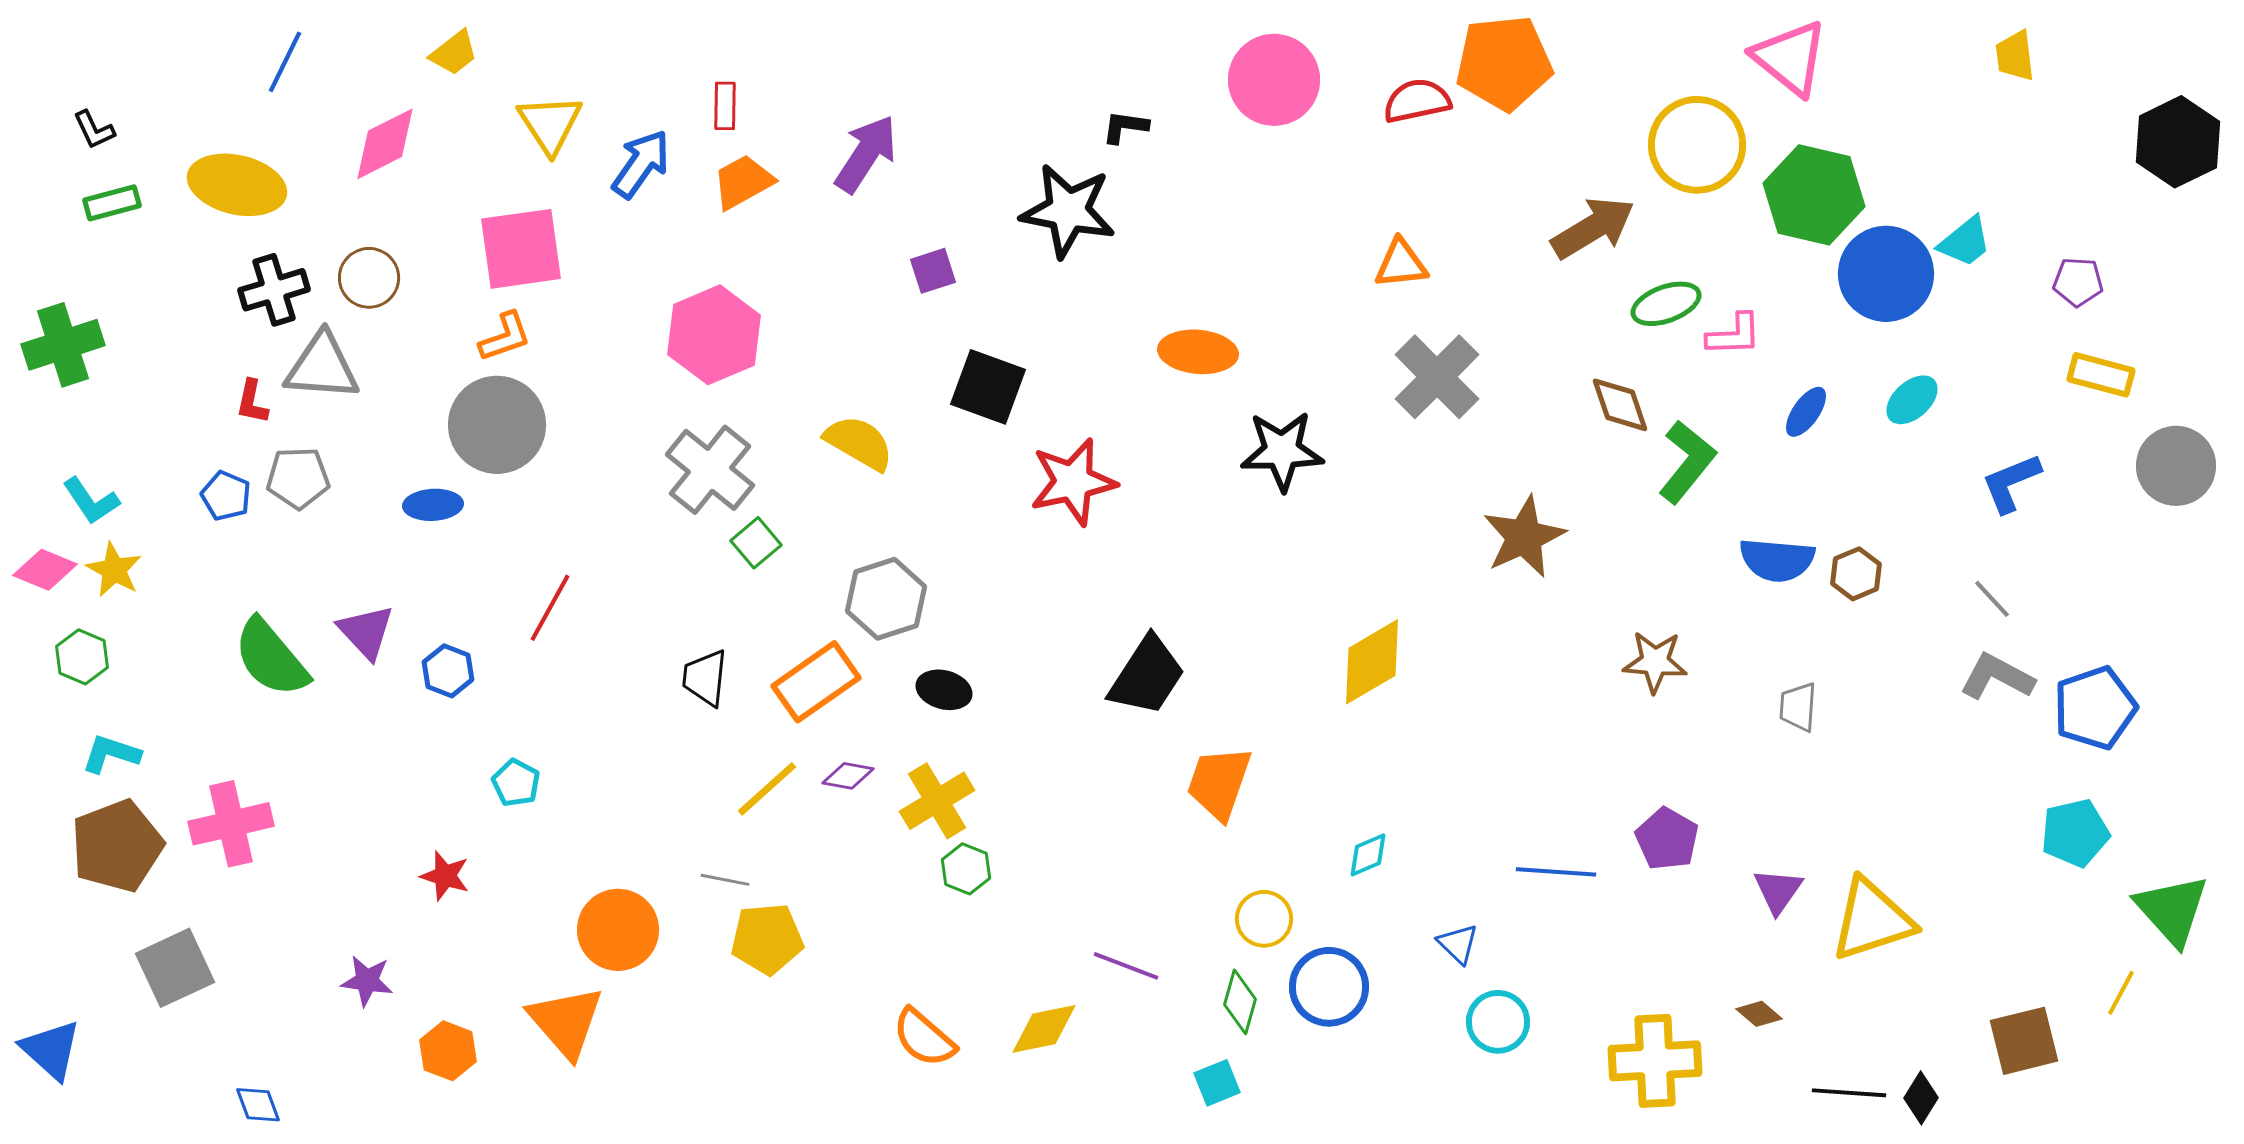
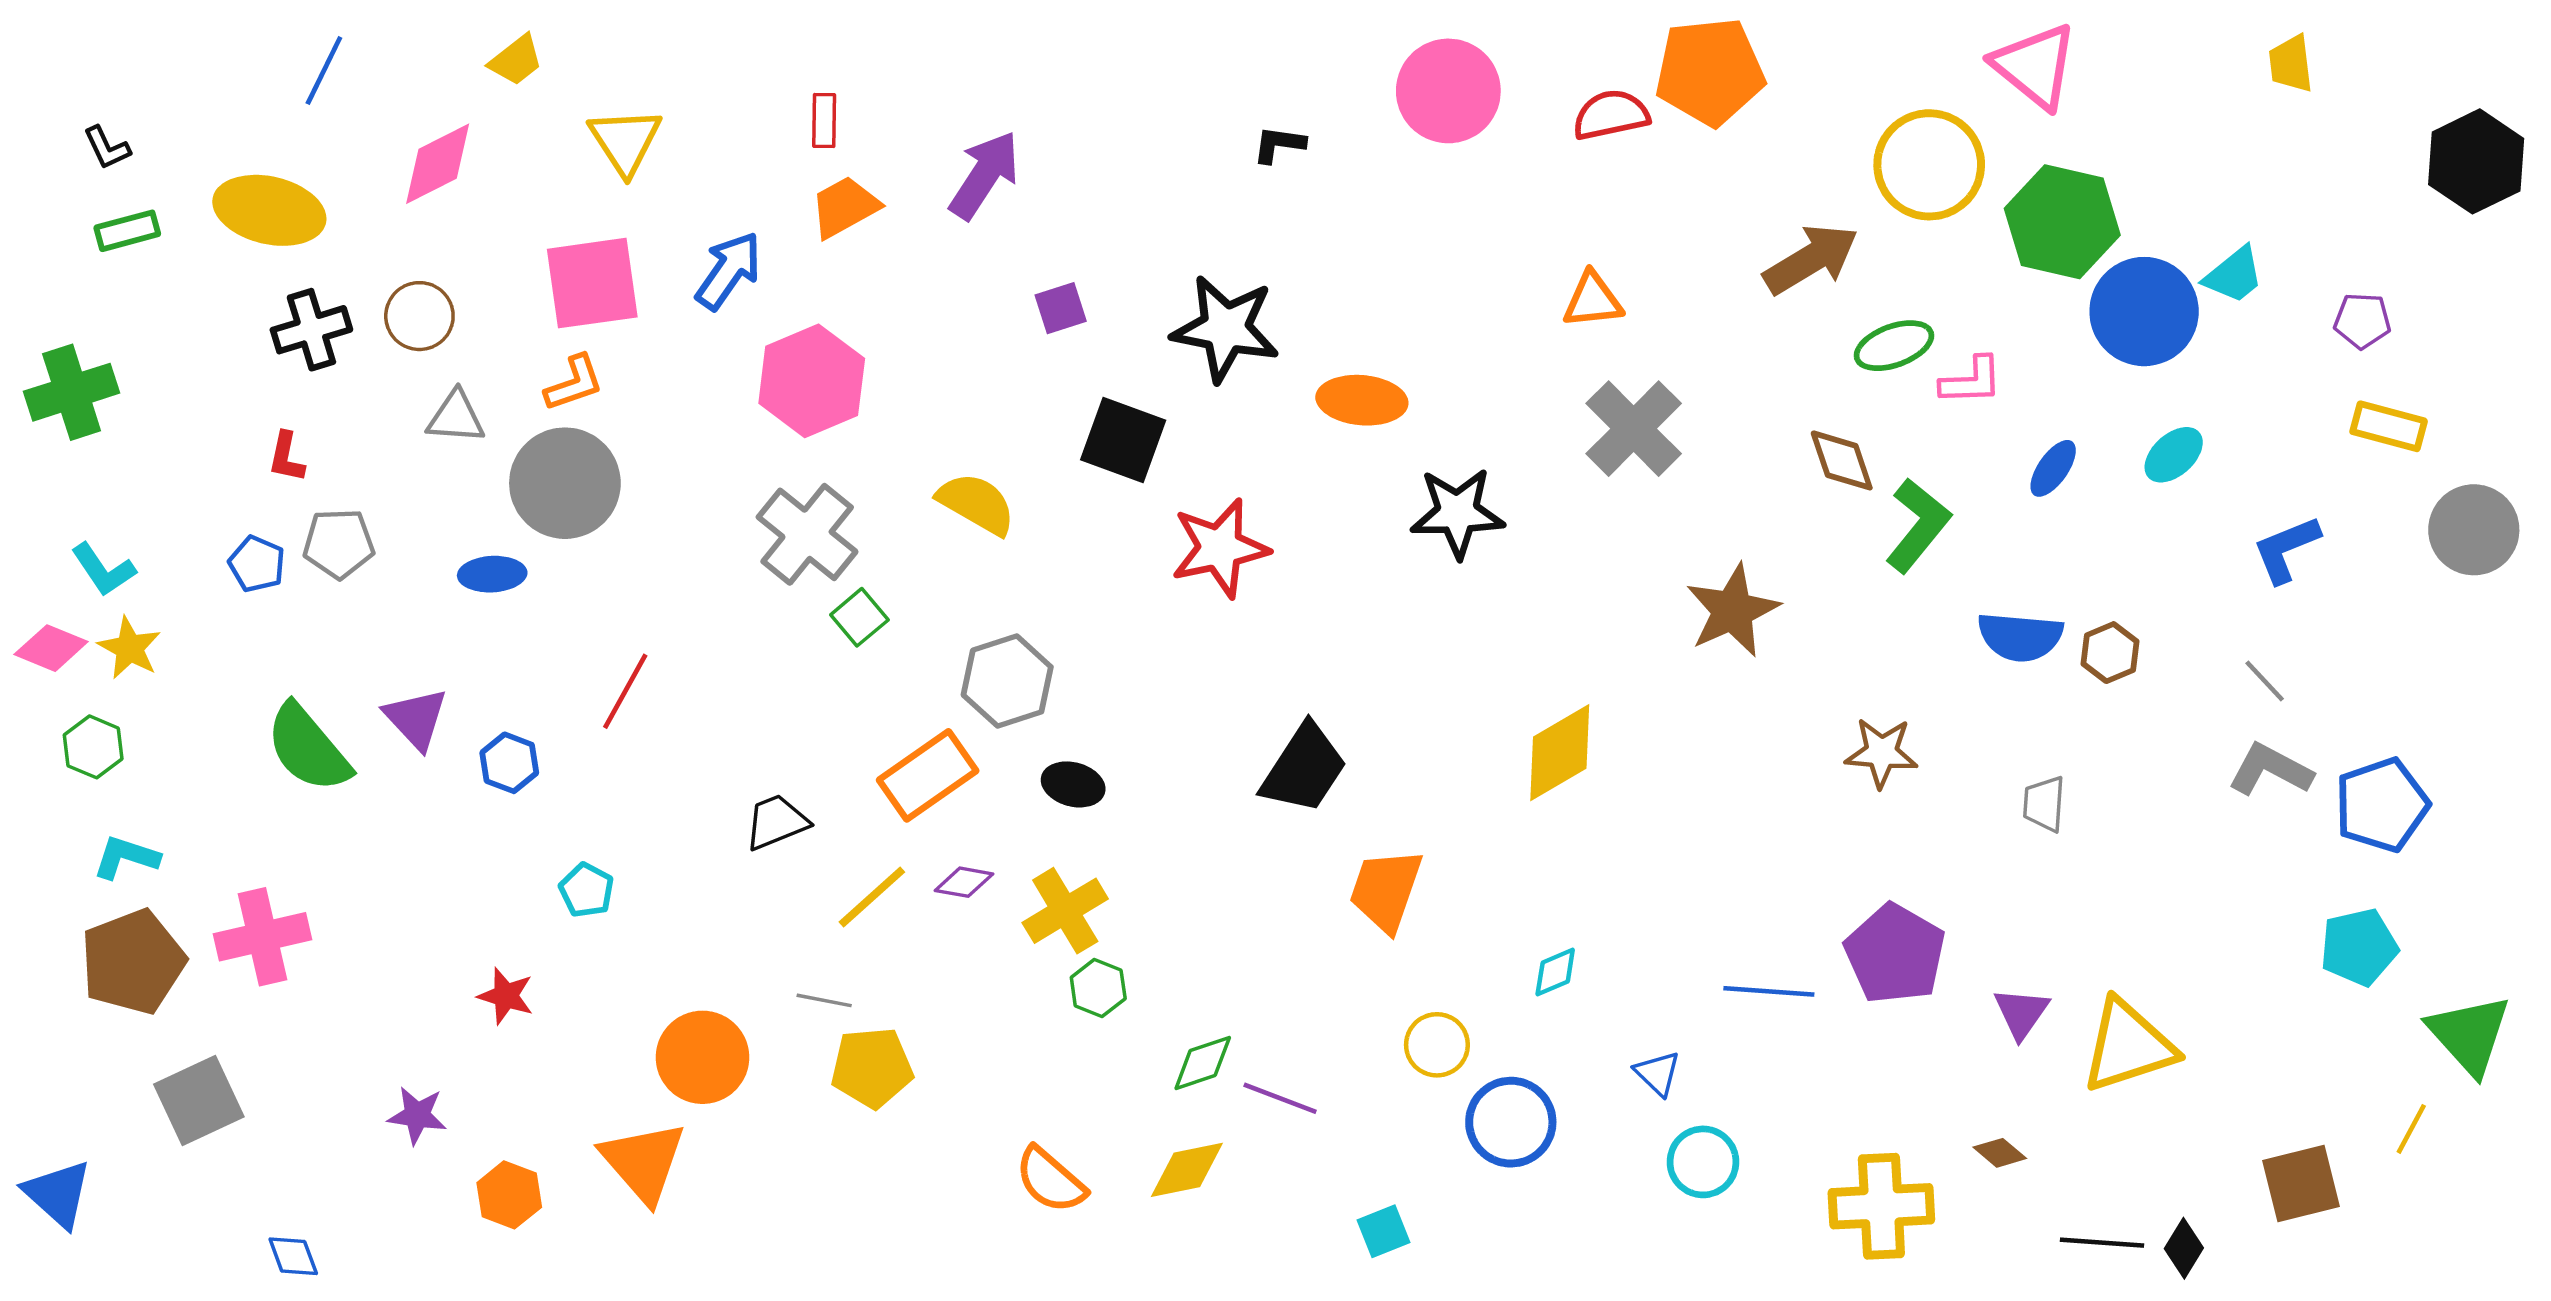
blue arrow: (641, 164) -> (729, 271), moved
black star: (1068, 211) -> (1225, 329), moved
gray triangle: (322, 367) -> (456, 417), moved, size x0.7
black trapezoid: (705, 678) -> (776, 822), moved, turned 62
purple pentagon: (1667, 839) -> (1895, 954), size x1.4
green diamond: (1240, 1002) -> (1203, 1063), moved, turned 56

